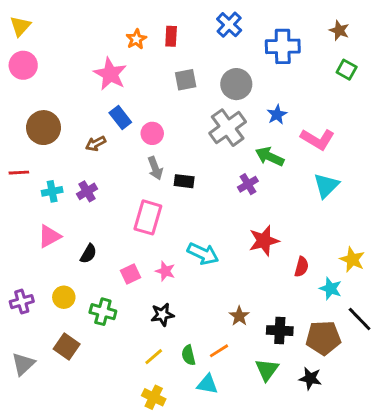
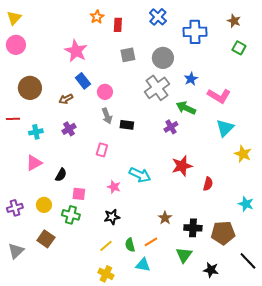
orange star: (136, 39) -> (97, 17), moved
purple cross: (87, 191) -> (69, 129), moved
pink rectangle: (148, 217) -> (102, 150), size x0.6
yellow star: (352, 260) -> (243, 154), moved
pink square: (130, 274) -> (79, 194), moved, turned 32
cyan star: (331, 289) -> (246, 204), moved
black line: (360, 319) -> (248, 261), moved
black star: (310, 378) -> (211, 270), moved

